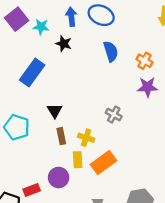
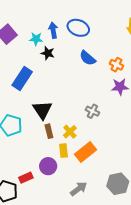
cyan star: (41, 27) -> (36, 39), moved
blue semicircle: (111, 51) -> (88, 58), turned 150
black triangle: (55, 111) -> (42, 110), size x1.5
yellow cross: (86, 138) -> (70, 132), turned 32

